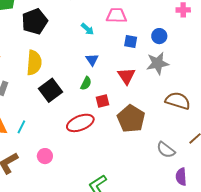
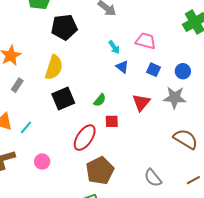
blue triangle: (92, 60) -> (122, 67), moved, turned -32
brown pentagon: (131, 119) -> (100, 171), moved
red ellipse: (80, 123) -> (85, 138), turned -48
gray semicircle: (166, 150) -> (153, 178), moved

